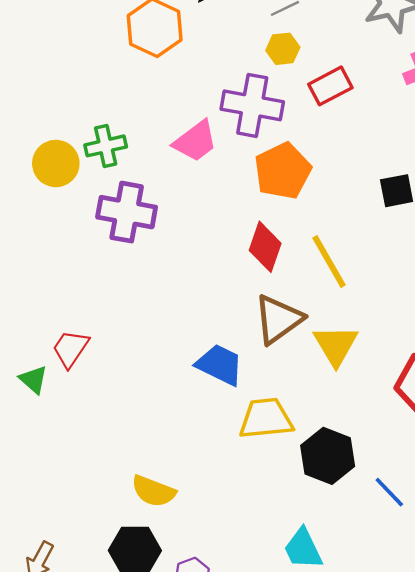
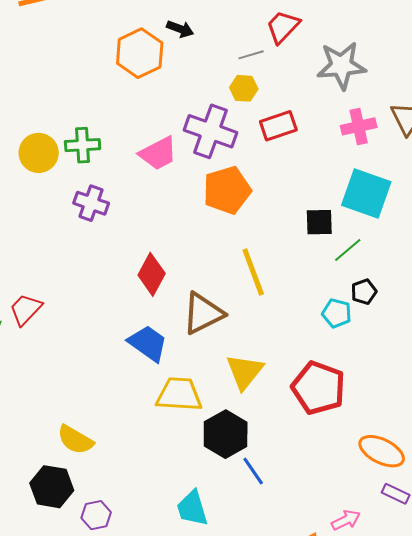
purple cross: (127, 212) -> (91, 203), size x0.7
red diamond: (265, 247) -> (152, 274), moved
yellow triangle: (336, 345) -> (245, 372), moved
blue line: (389, 492) -> (253, 471), moved

